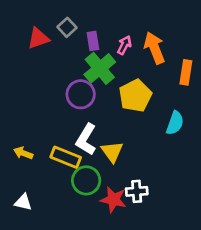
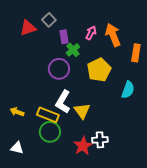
purple rectangle: (93, 41) -> (64, 37), moved
green cross: (100, 68) -> (73, 50), size x0.6
green circle: (86, 180) -> (50, 132), moved
red star: (113, 200) -> (83, 146), turned 30

